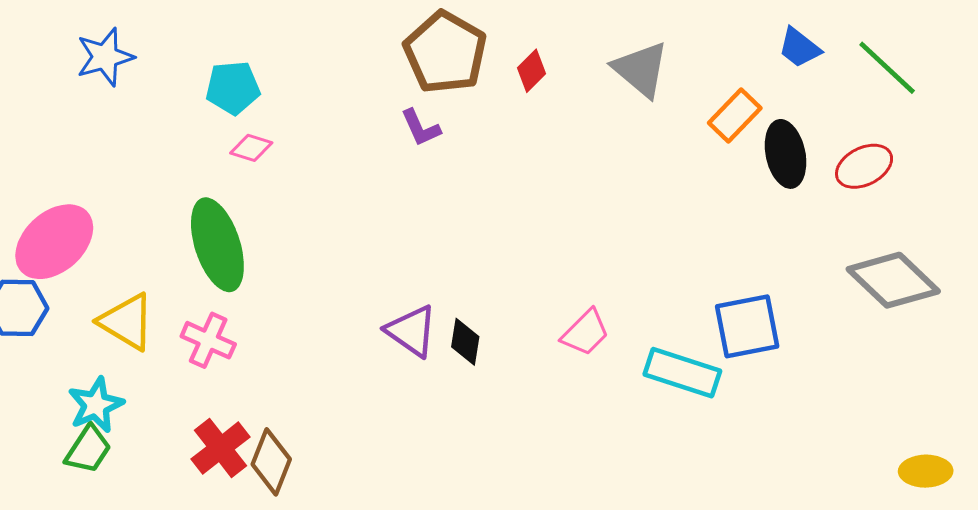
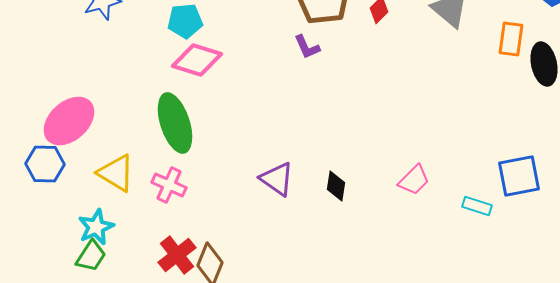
orange rectangle: (735, 115) -> (511, 39), turned -36
pink diamond: (251, 148) -> (197, 60), size x1.8
purple triangle: (411, 331) -> (277, 179), moved
cyan rectangle: (682, 373) -> (477, 206), size x0.6

